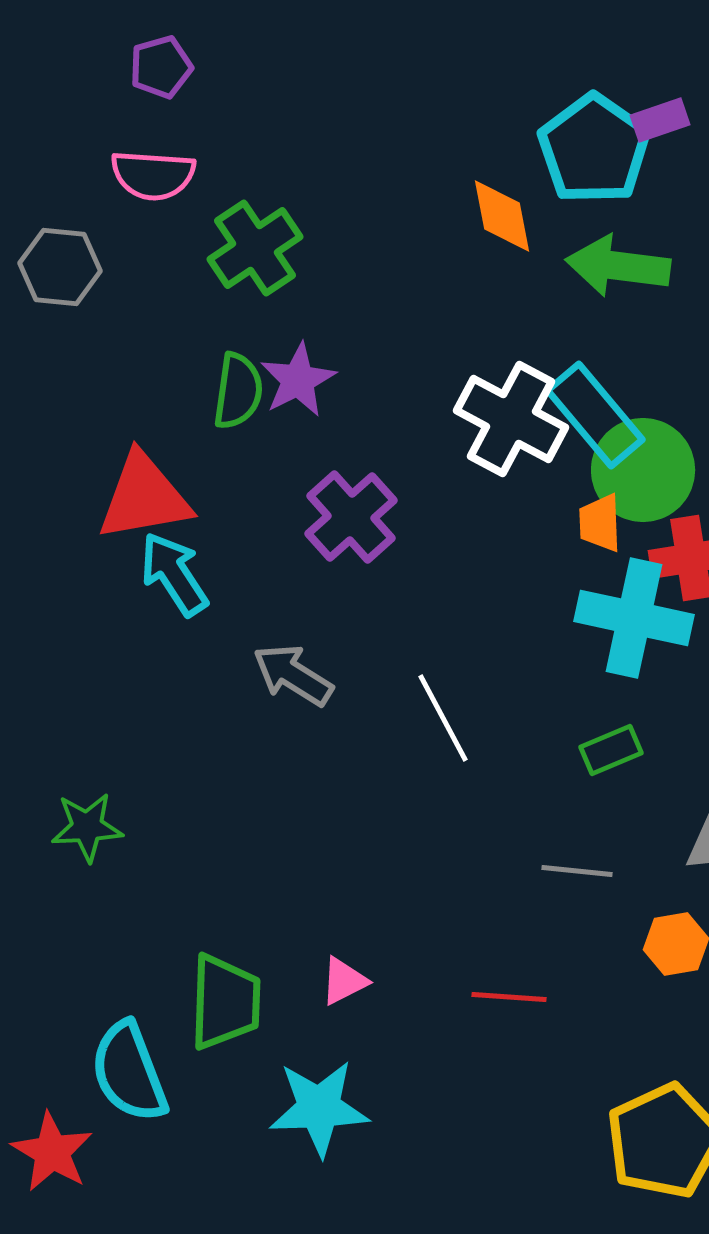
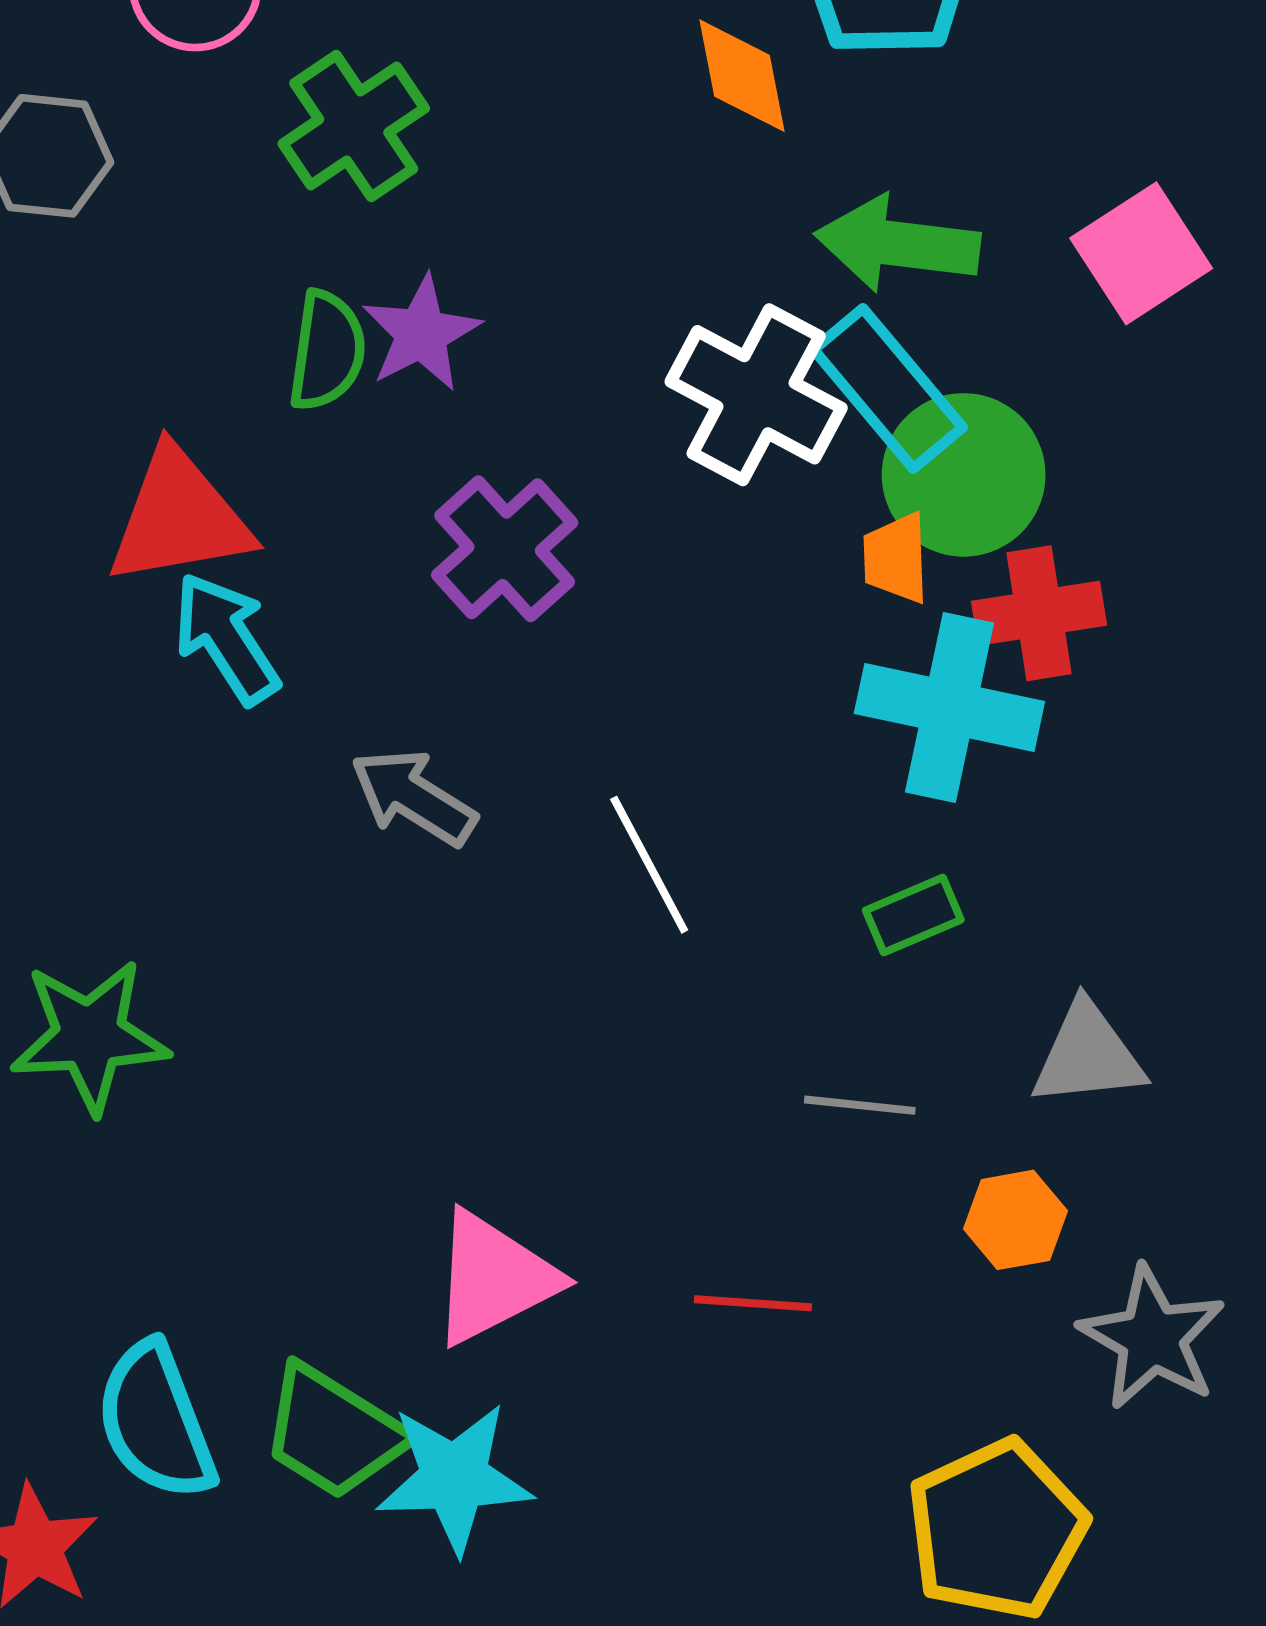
green arrow: (618, 266) -> (898, 244), moved
green star: (87, 827) -> (90, 1036), size x1.4
pink triangle: (344, 981) -> (494, 1278), size x1.8
green trapezoid: (225, 1002) -> (333, 1432), moved, turned 120

